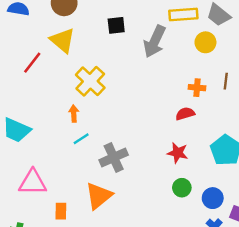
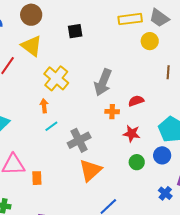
gray arrow: (155, 41) -> (103, 82), moved
orange cross: (197, 88) -> (112, 112), moved
orange triangle: (99, 196) -> (90, 170), moved
blue circle: (213, 198) -> (162, 155), moved
orange rectangle: (61, 211) -> (37, 178), moved

